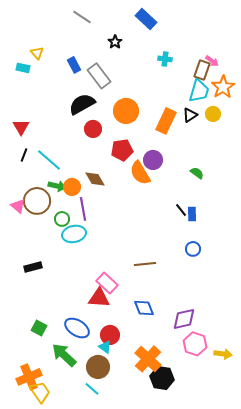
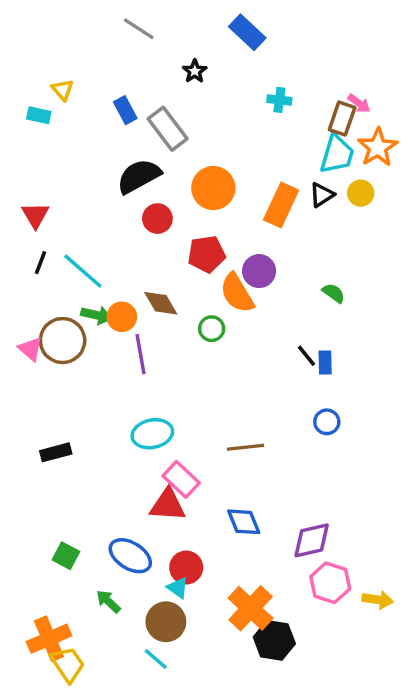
green circle: (62, 219) -> (212, 329), moved
cyan ellipse: (74, 234) -> (152, 434), moved
green arrow: (64, 355) -> (108, 601), size x0.6

